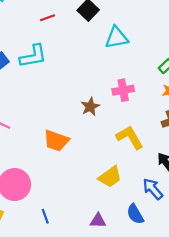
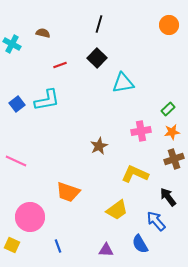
pink cross: (123, 90) -> (141, 131), moved
yellow L-shape: (130, 137) -> (135, 174), turned -36
orange trapezoid: (56, 141) -> (68, 192), moved

